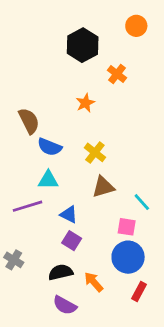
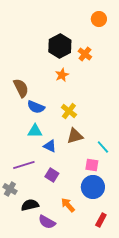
black hexagon: (83, 45) -> (60, 46), moved
purple line: (28, 206) -> (24, 165), moved
blue triangle: (69, 214) -> (50, 146), moved
black semicircle: (61, 272) -> (30, 205), moved
red rectangle: (139, 292) -> (101, 220), moved

